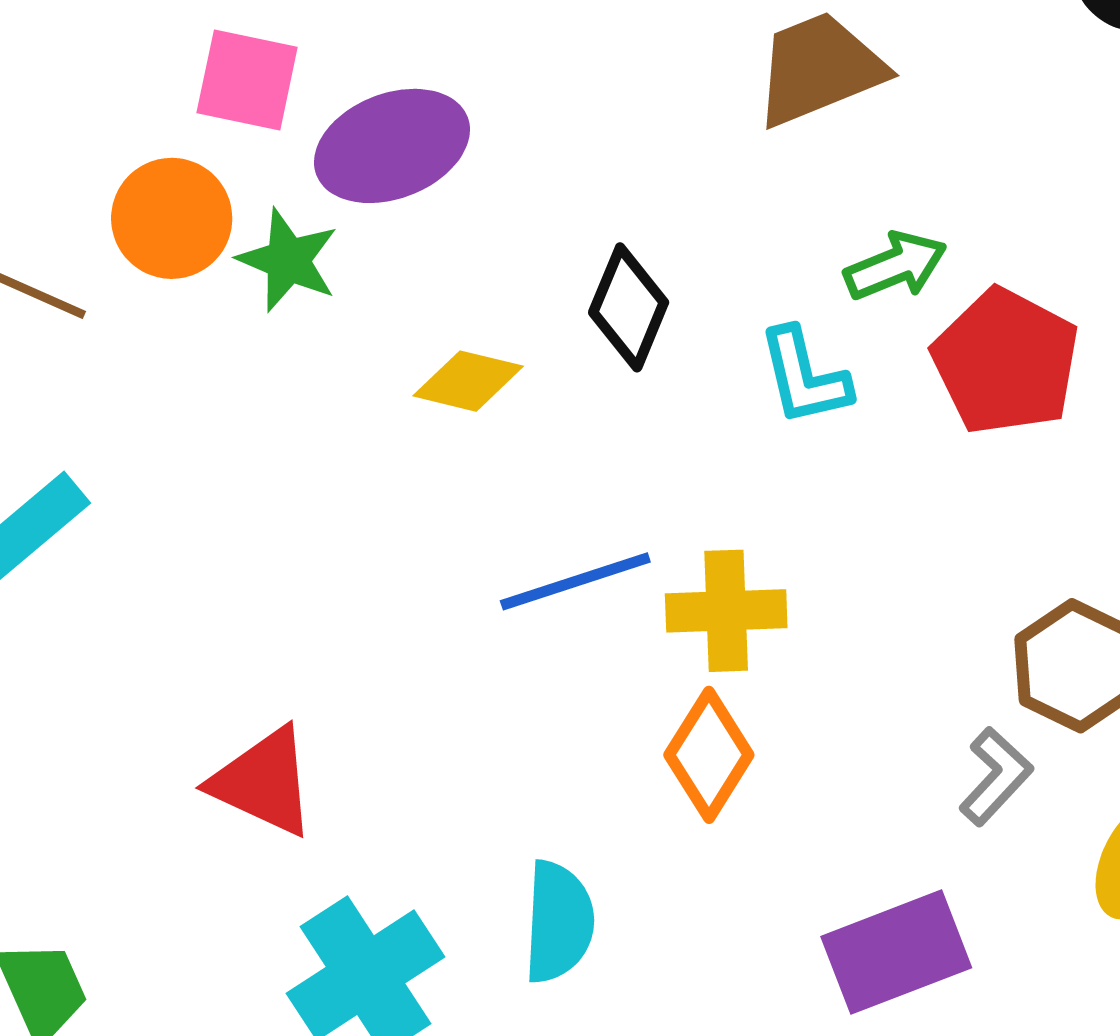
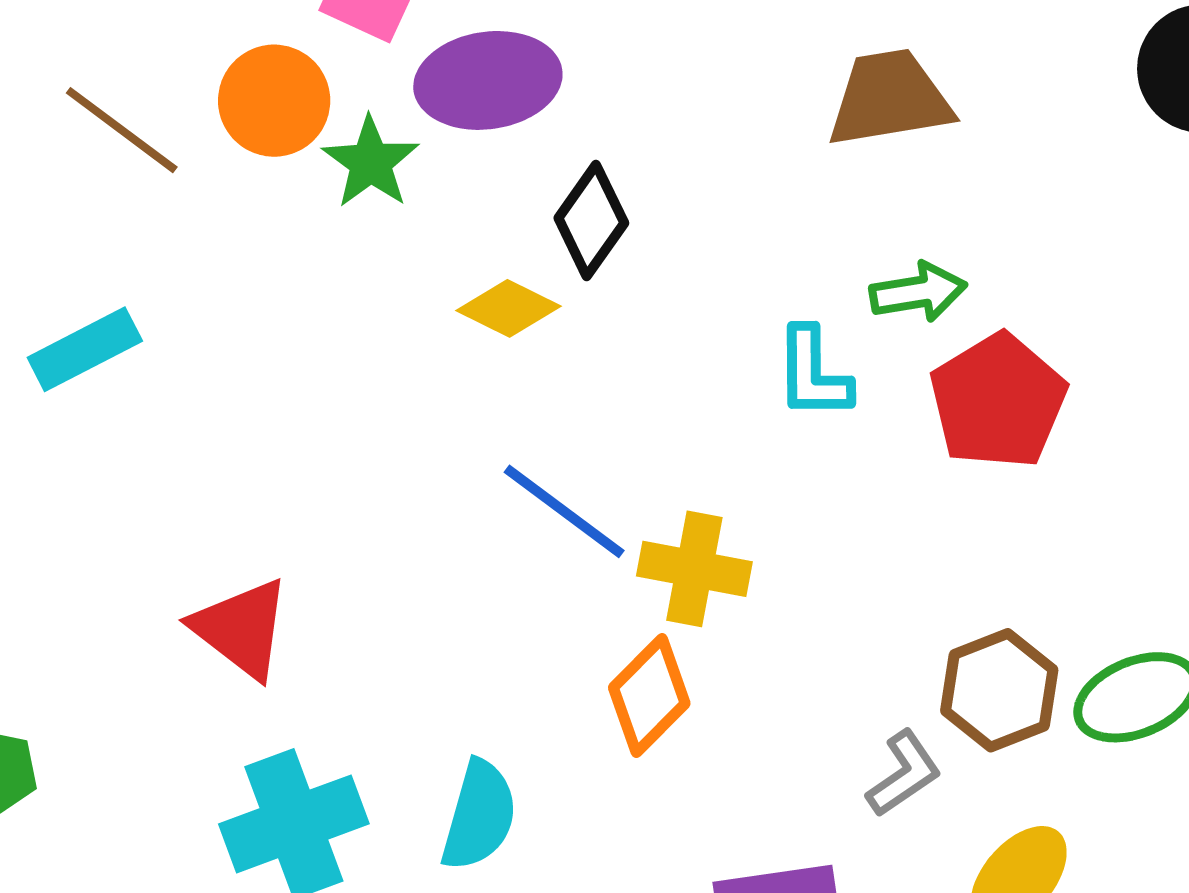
black diamond: (629, 307) -> (591, 220), moved
blue line: (575, 581) -> (564, 511), turned 42

